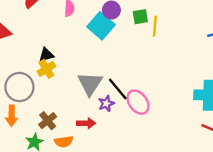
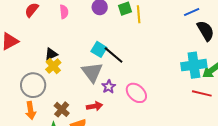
cyan square: (101, 26) -> (99, 49), moved, size x0.7
black line: (118, 89) -> (114, 55), moved
pink ellipse: (138, 102) -> (136, 93), moved

